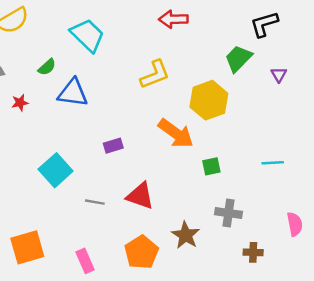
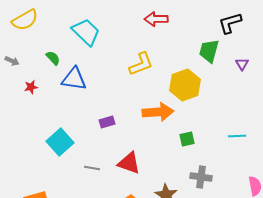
green trapezoid: (238, 58) -> (209, 51), turned -30
green semicircle: (47, 67) -> (53, 58), turned -91
orange arrow: (176, 133) -> (158, 112), turned -40

